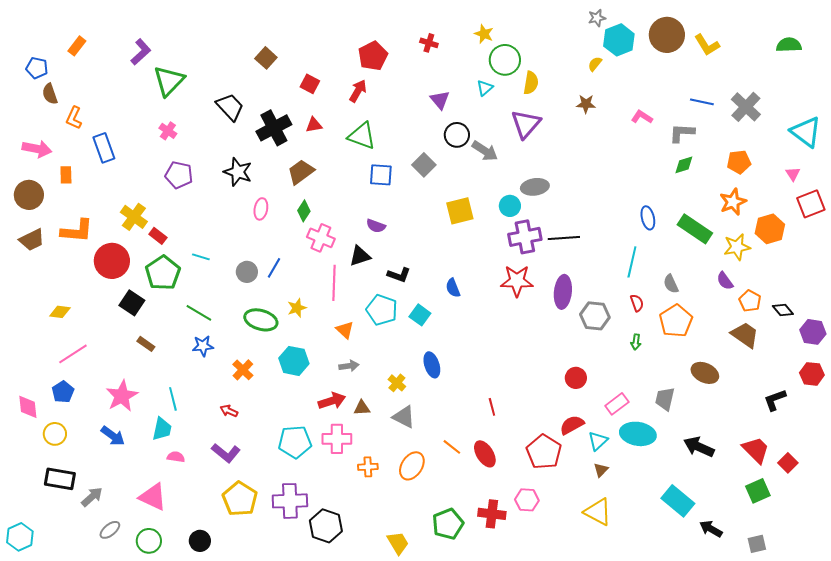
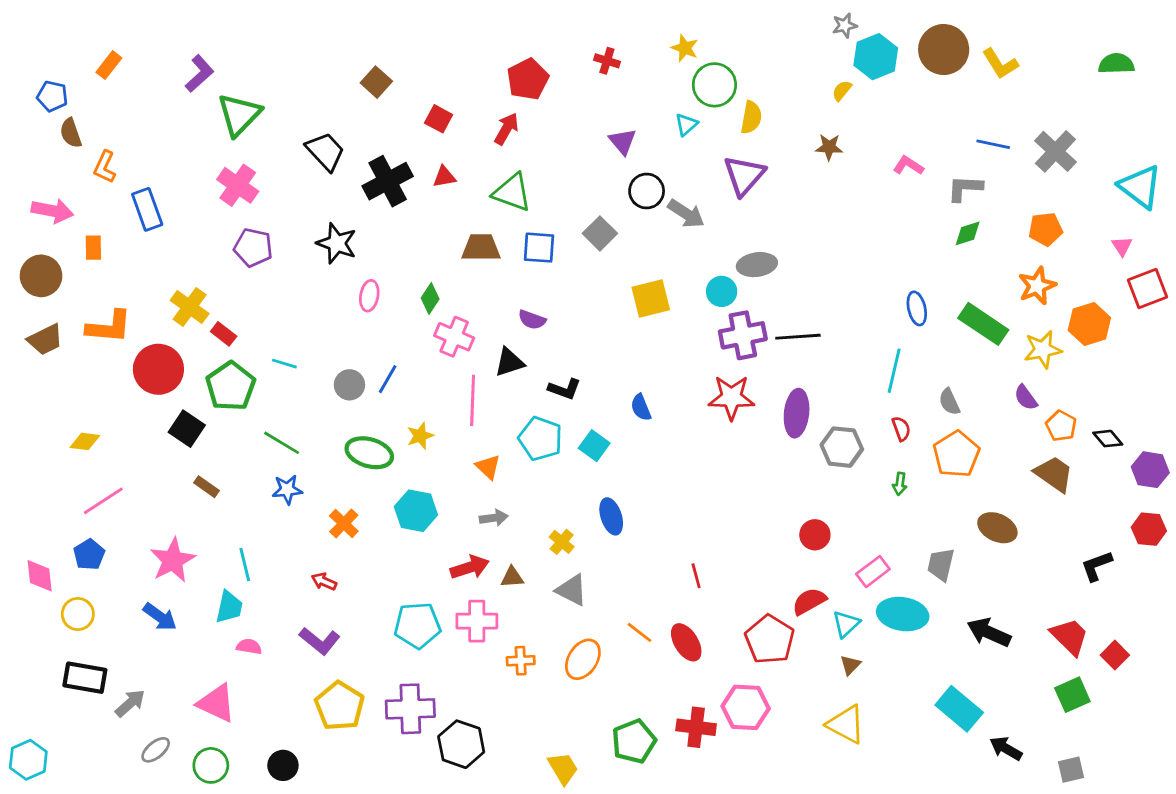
pink cross: (168, 131) -> (238, 185), size x1.6
brown trapezoid: (301, 172) -> (481, 248), moved, turned 36
pink hexagon: (527, 500) -> (746, 707), size x1.4

